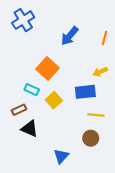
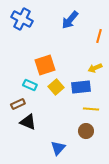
blue cross: (23, 20) -> (22, 19), turned -30
blue arrow: (70, 36) -> (70, 20), moved
orange square: (47, 69) -> (45, 65), turned 30
yellow square: (54, 100) -> (56, 87), moved

